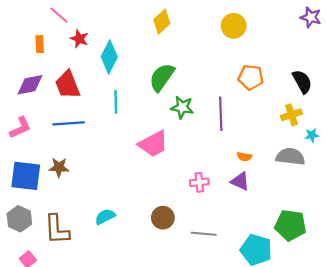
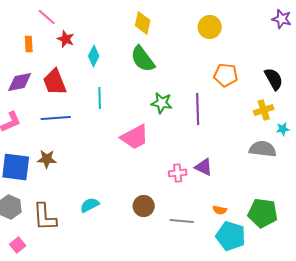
yellow diamond: (162, 22) -> (143, 23), turned -35
cyan diamond: (109, 57) -> (94, 56), size x0.7
green semicircle: (162, 77) -> (143, 59), moved, turned -72
orange semicircle: (244, 157) -> (220, 210), moved
purple triangle: (240, 181) -> (204, 167), moved

